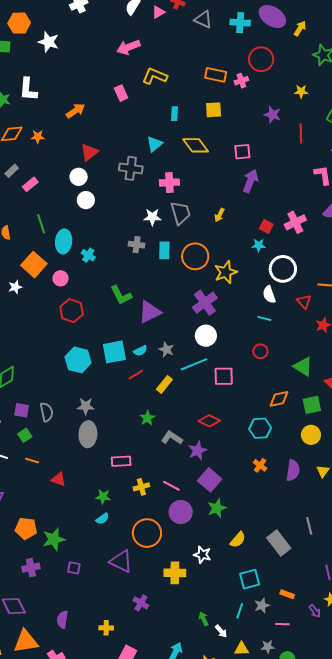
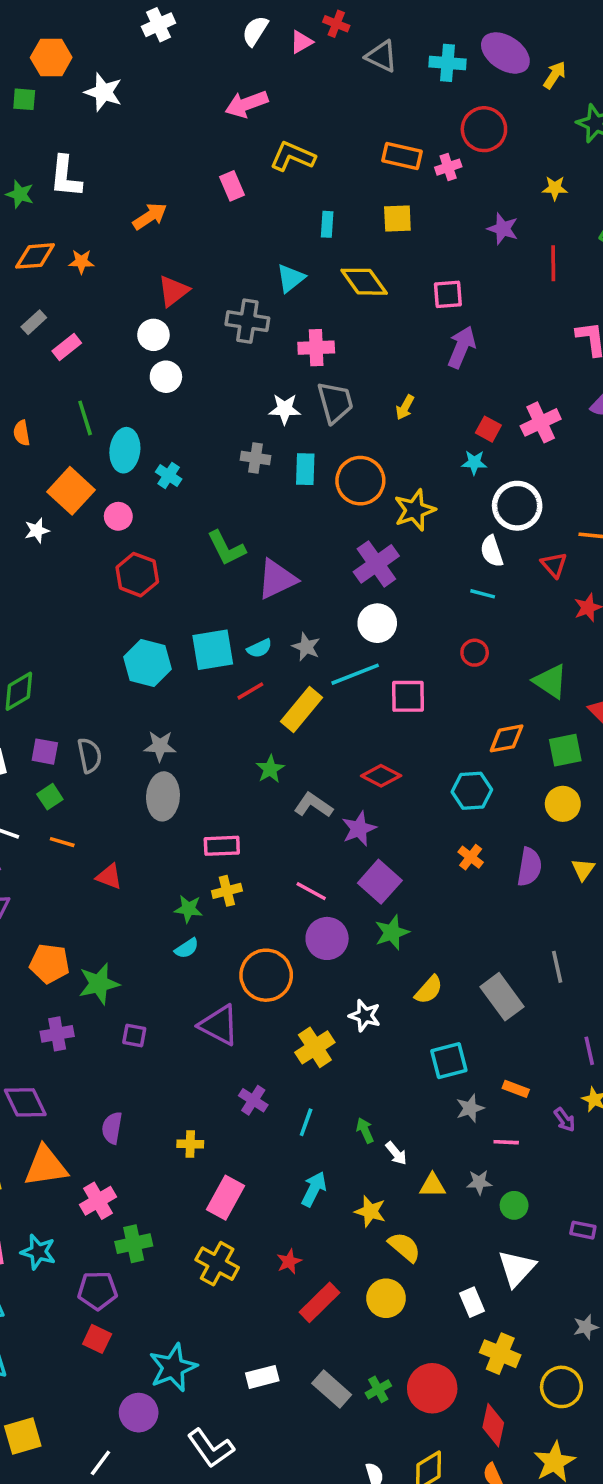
yellow rectangle: (164, 384) -> (302, 709), size x1.4
yellow cross: (141, 487) -> (227, 891), moved
yellow cross: (175, 573) -> (315, 1047), turned -35
cyan line: (240, 611) -> (306, 1122), moved

